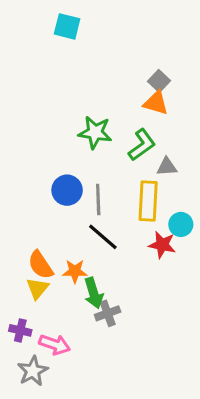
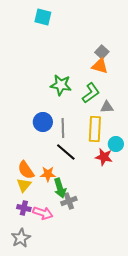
purple cross: (20, 330) -> (24, 208), moved
pink arrow: (55, 344) -> (43, 213), moved

